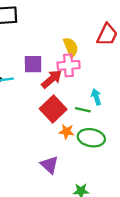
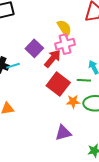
purple square: (33, 64) -> (34, 48), turned -36
purple triangle: (49, 165) -> (63, 133), turned -48

